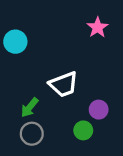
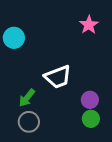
green circle: (83, 130) -> (91, 119), moved

